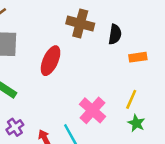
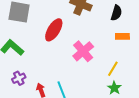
black semicircle: (115, 34) -> (116, 13), moved
pink cross: (92, 110) -> (83, 51), moved

